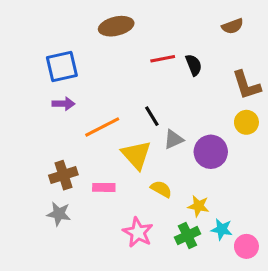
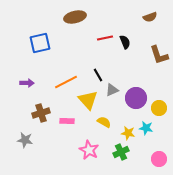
purple arrow: (63, 104) -> (27, 83), moved
yellow circle: (246, 122) -> (159, 108), moved
gray star: (59, 214) -> (25, 140), moved
cyan star: (222, 229) -> (146, 128), moved

